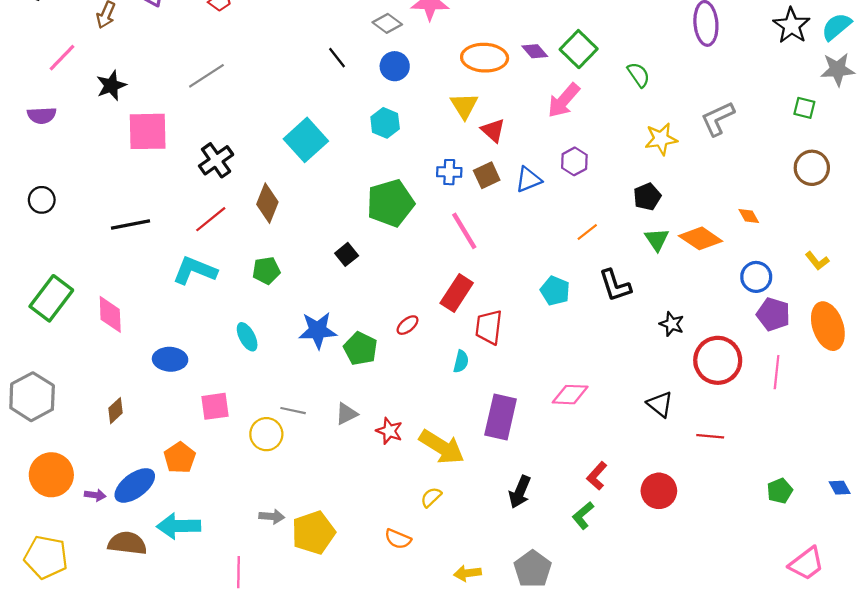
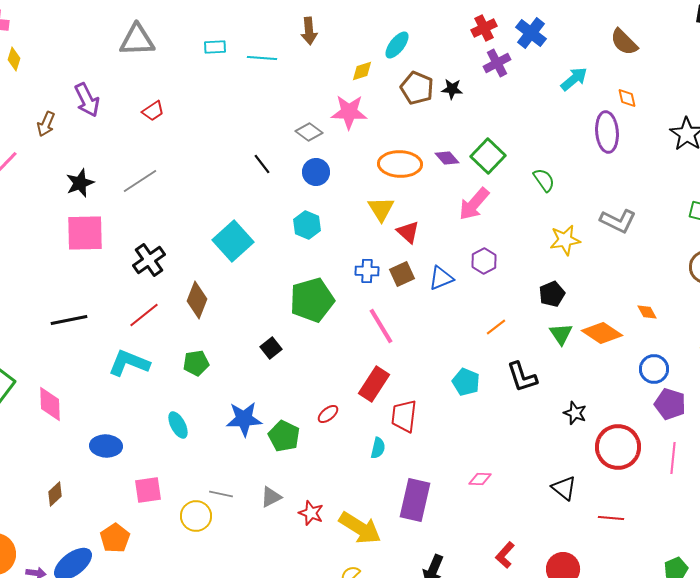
black star: (111, 85) -> (80, 183), moved
gray L-shape: (718, 119) -> (618, 221), turned -129
pink diamond: (570, 395) -> (480, 479), size x0.7

